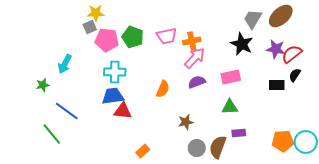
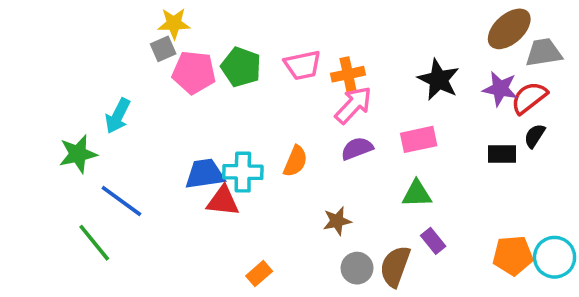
gray trapezoid: (253, 19) -> (544, 52), moved, turned 50
cyan cross: (115, 72) -> (243, 172), moved
green star: (43, 85) -> (78, 154), size x1.5
purple rectangle: (239, 133) -> (433, 241), turned 56

